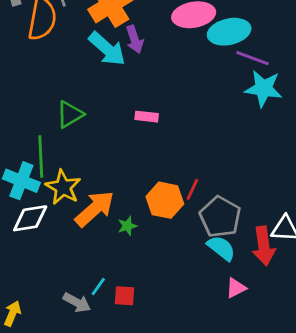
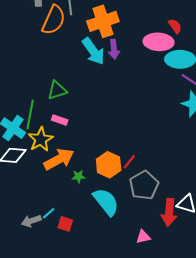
pink rectangle: (147, 117) -> (60, 120), moved
cyan semicircle: (221, 248) -> (106, 202), moved, size x1.4
gray arrow: (77, 302) -> (31, 221), turned 120

